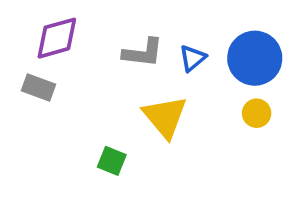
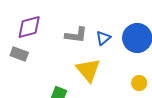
yellow circle: (257, 113) -> (139, 83), moved

